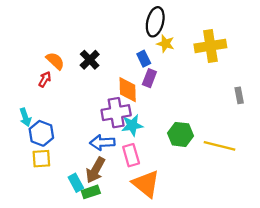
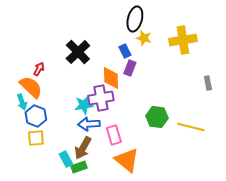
black cross: (90, 60) -> (78, 52), size x1.4
orange semicircle: (55, 61) -> (31, 87), moved, size x1.4
cyan star: (132, 125) -> (84, 105), moved

